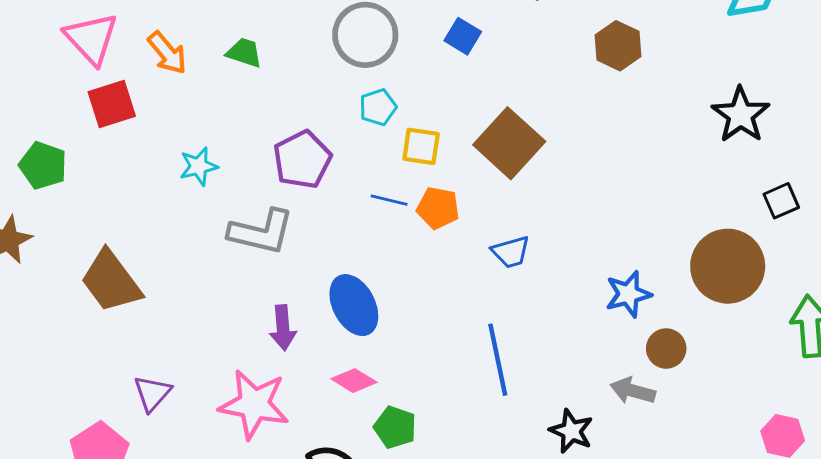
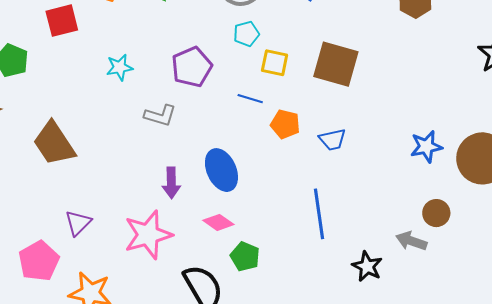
brown square: (509, 143) -> (336, 64), turned -30
orange pentagon: (438, 208) -> (285, 124), moved
gray L-shape: (261, 232) -> (160, 115), size x0.7
blue star: (628, 294) -> (426, 147), moved
pink star: (254, 404) -> (148, 235), turned -30

